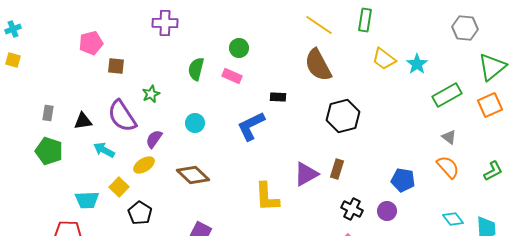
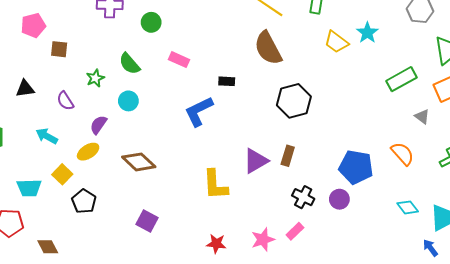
green circle: (239, 48) -> (151, 22), moved
cyan star: (417, 64) -> (367, 33), moved
green semicircle: (196, 69) -> (129, 64), moved, turned -55
purple semicircle: (122, 116) -> (65, 101), size x0.6
black triangle: (83, 121) -> (25, 89), moved
cyan circle: (195, 123) -> (128, 101), moved
gray triangle: (449, 137) -> (422, 116), moved
blue pentagon: (403, 180) -> (356, 167), size x1.4

